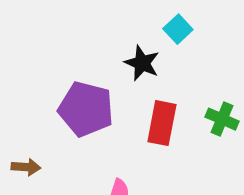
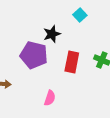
black star: (142, 63) -> (52, 34), moved, turned 30

